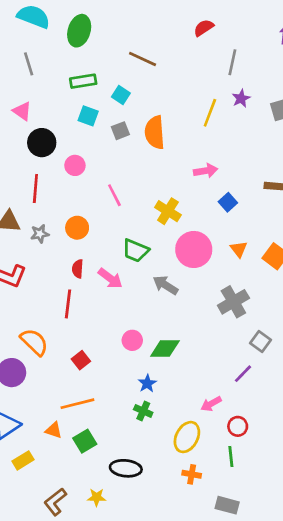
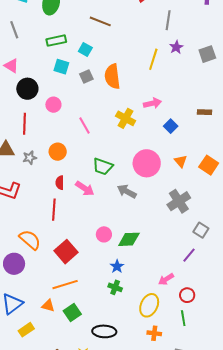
yellow cross: (168, 211) -> (126, 118), moved
red square: (81, 360) -> (66, 252), size x1.6

